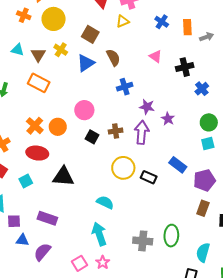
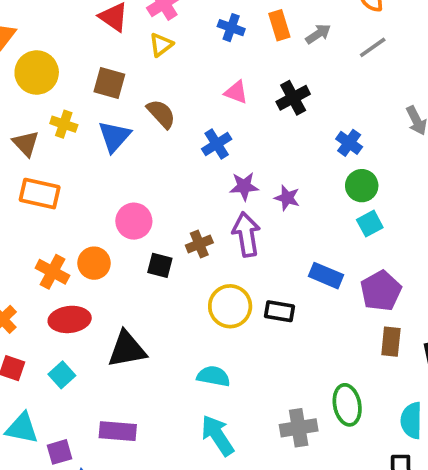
blue cross: (125, 87) -> (217, 144), moved
blue cross: (202, 89) -> (349, 143), moved

